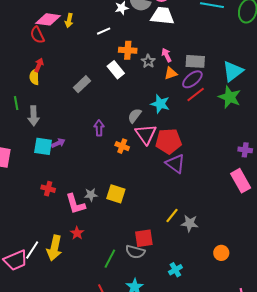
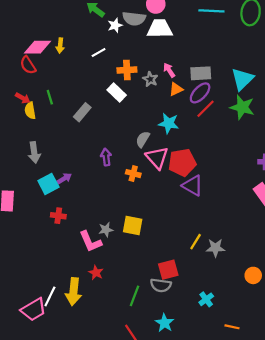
red arrow: (39, 65) -> (23, 98), moved, turned 104
green line: (16, 103) -> (50, 97), moved
cyan square: (43, 146) -> (48, 184), turned -30
red cross: (48, 189) -> (58, 216), moved

